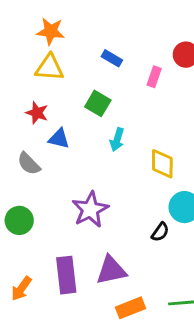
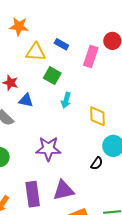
yellow triangle: (50, 68) -> (36, 52), moved
pink rectangle: (154, 77) -> (91, 56), size x1.5
purple star: (90, 210) -> (48, 149), turned 30

